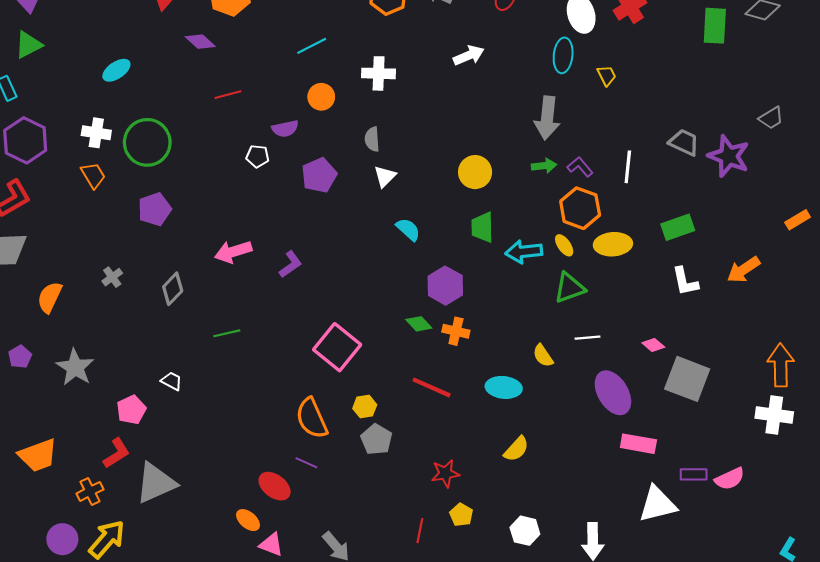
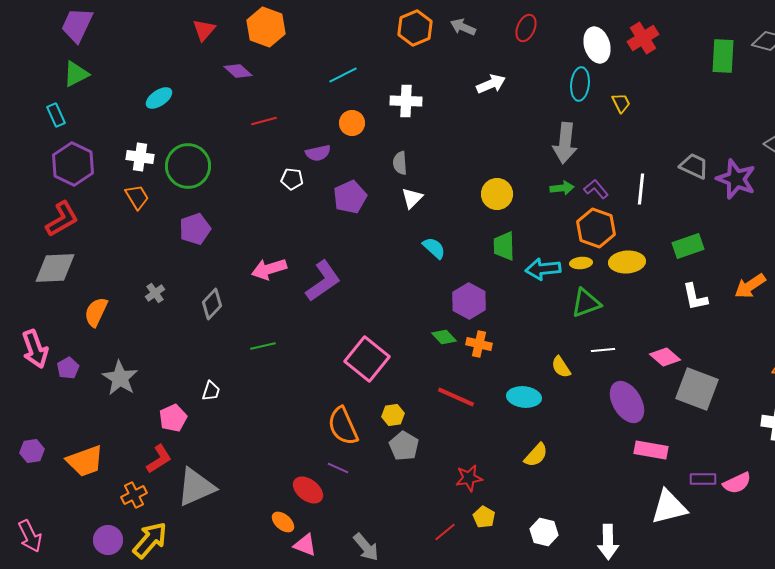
yellow ellipse: (564, 245) -> (581, 263), turned -60
purple L-shape: (290, 264) -> (323, 281), size x1.6
pink diamond: (653, 345) -> (665, 357), size x1.4
white trapezoid: (172, 381) -> (211, 391), turned 80
red line: (420, 531) -> (445, 532), turned 40

